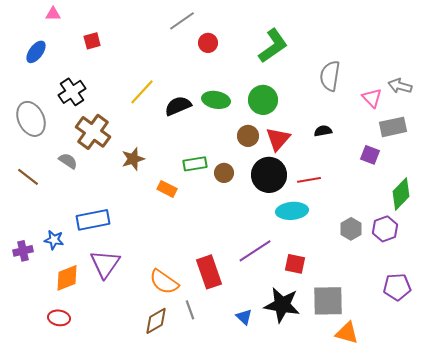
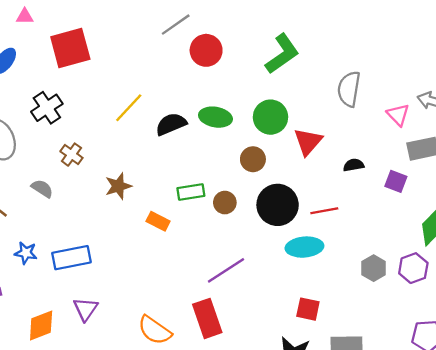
red square: (92, 41) -> (70, 48), size x2.0
red circle: (208, 43) -> (206, 50), size x1.4
black semicircle: (323, 131) -> (354, 165), moved
brown cross: (93, 132) -> (71, 155), size x0.6
red triangle: (278, 139) -> (308, 142), moved
blue star: (54, 240) -> (26, 253), moved
purple line: (255, 251) -> (226, 270), moved
purple triangle: (105, 264) -> (86, 309), size x0.7

